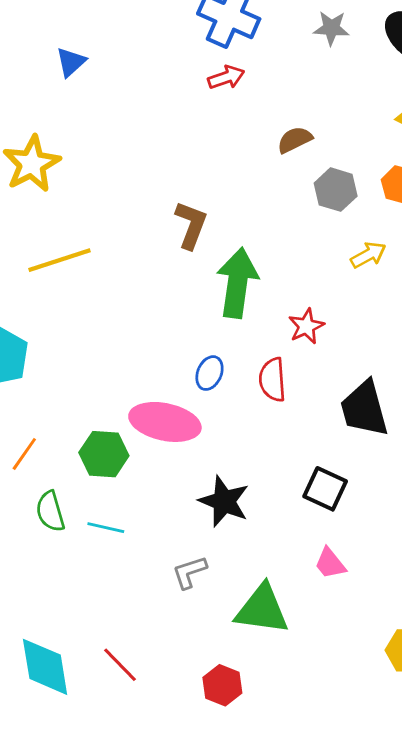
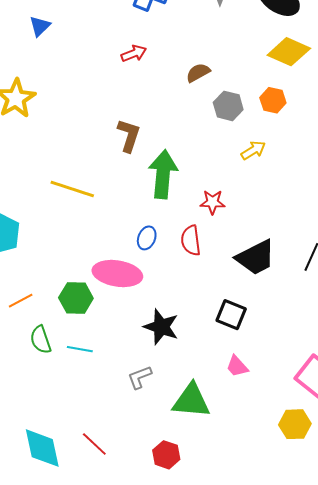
red arrow: (226, 77) -> (134, 53), moved
yellow line: (59, 260) -> (72, 189), moved, turned 39
red star: (306, 326) -> (213, 202), turned 30
black trapezoid: (364, 409) -> (256, 257), turned -99
orange line: (24, 454) -> (21, 301), turned 30

